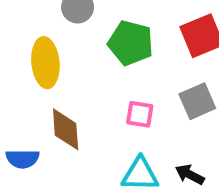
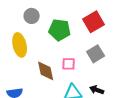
brown diamond: (66, 129) -> (46, 71), moved

